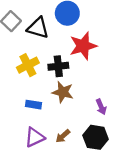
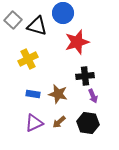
black cross: (58, 66) -> (85, 76), moved
brown star: (63, 92) -> (58, 94), moved

